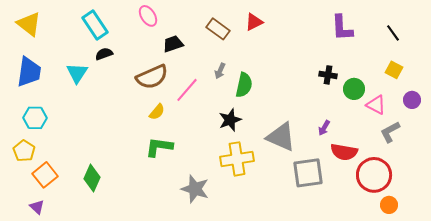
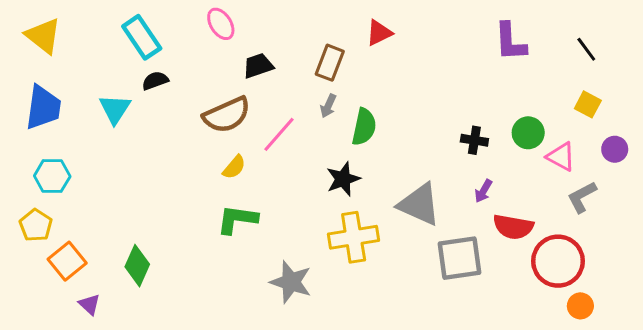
brown rectangle: (218, 29) -> (330, 63), moved, turned 75
black cross: (328, 75) -> (474, 140), moved
purple triangle: (37, 207) -> (89, 304), moved

